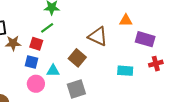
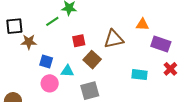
green line: (47, 28) -> (52, 21), moved
brown triangle: (98, 36) -> (114, 39), turned -40
red square: (36, 44) -> (79, 41), moved, turned -32
red cross: (156, 64) -> (170, 69), turned -32

